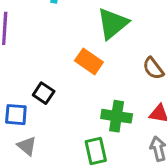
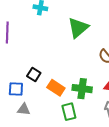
orange rectangle: (89, 61) -> (56, 88), moved
gray triangle: (27, 146) -> (24, 109), turned -32

